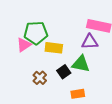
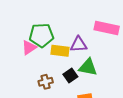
purple triangle: (90, 42) -> (79, 45), moved
brown cross: (40, 78) -> (46, 82), turned 32

